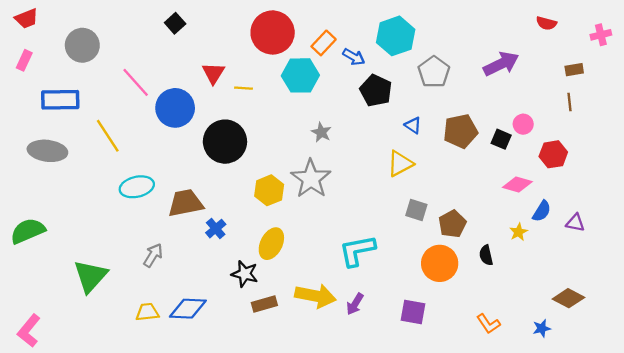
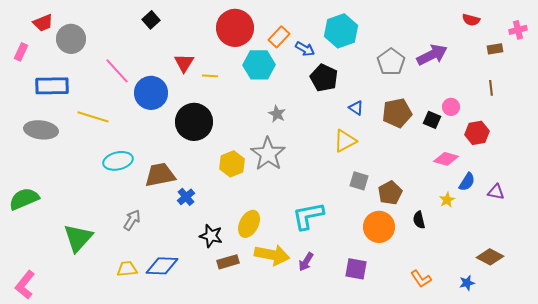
red trapezoid: (27, 19) -> (43, 23), moved
brown rectangle: (574, 70) -> (495, 49), moved
gray pentagon: (434, 72) -> (391, 62), moved
yellow line: (108, 136) -> (93, 117), turned -40
yellow ellipse: (271, 244) -> (249, 224), moved

